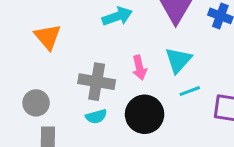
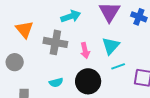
gray cross: (97, 82) -> (55, 42), moved
gray circle: (36, 103) -> (15, 62), moved

